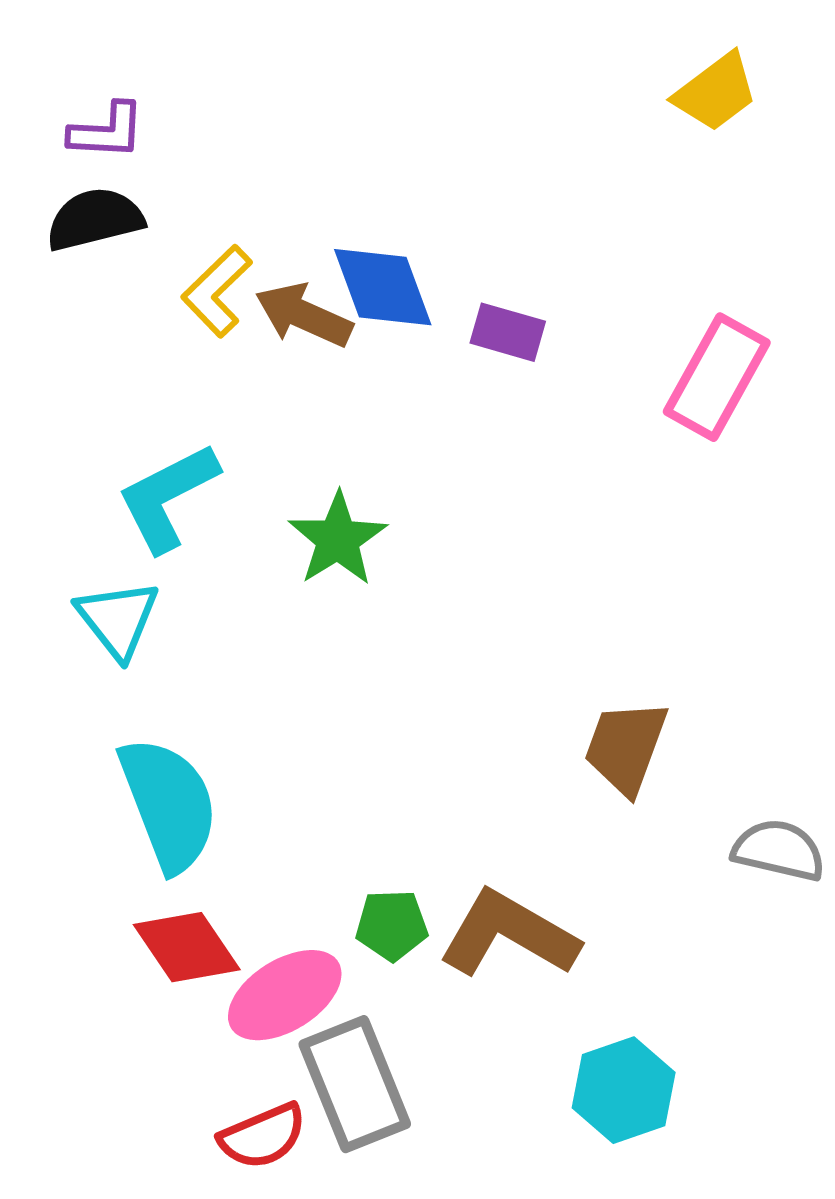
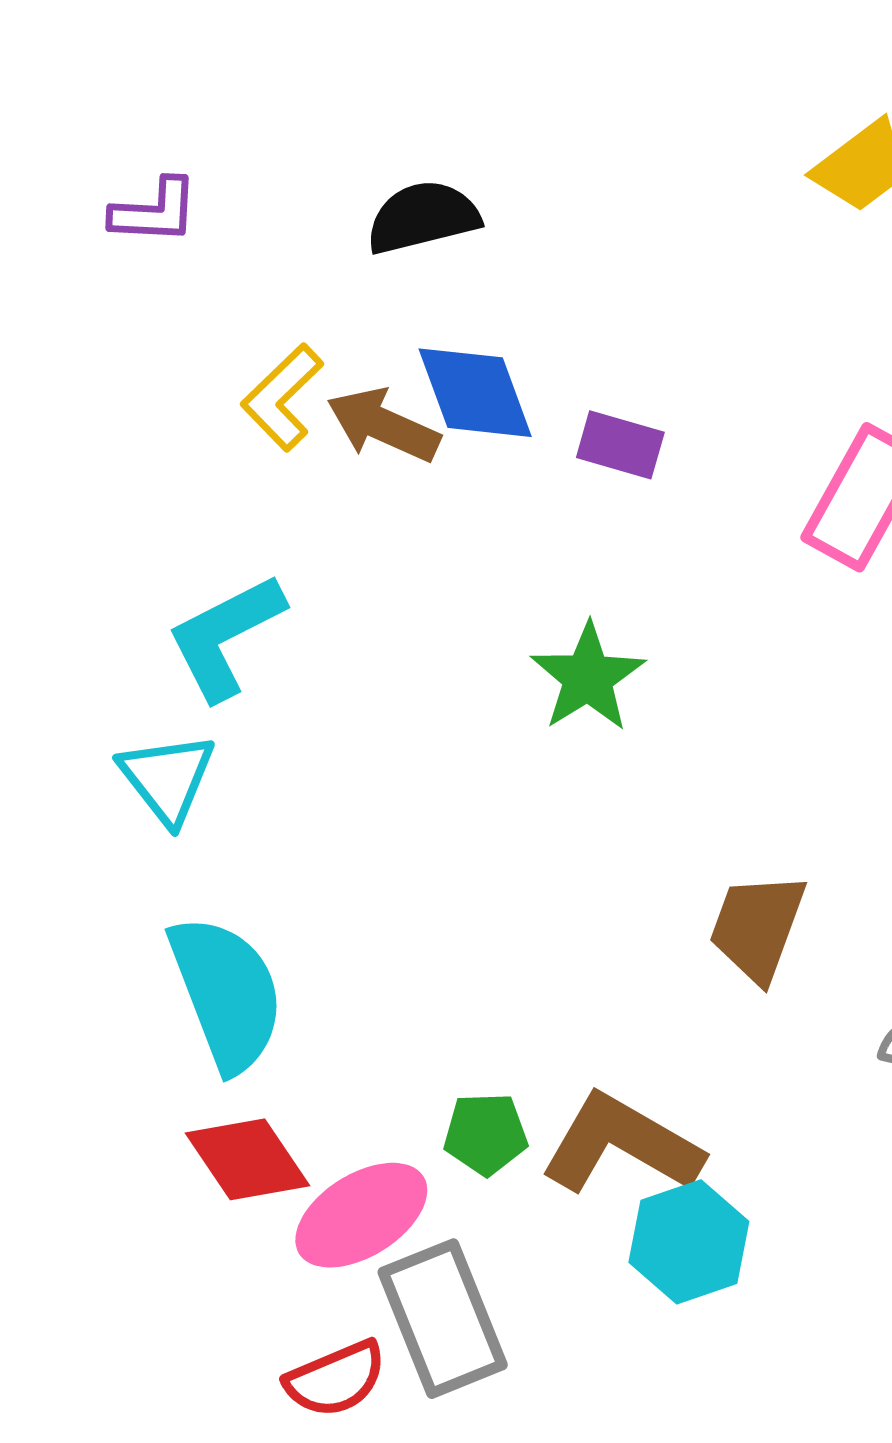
black semicircle: (95, 219) -> (423, 217), moved
green star: (338, 539) -> (588, 677), moved
cyan hexagon: (624, 1090) -> (689, 1242), moved

